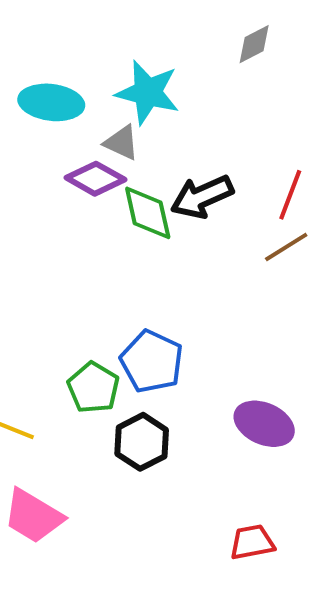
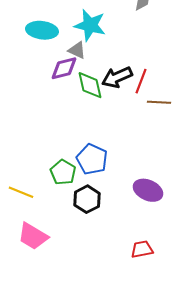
purple diamond: (95, 179) -> (64, 68), turned -44
red line: (290, 195) -> (141, 81), moved
brown line: (286, 247) -> (159, 102), turned 35

